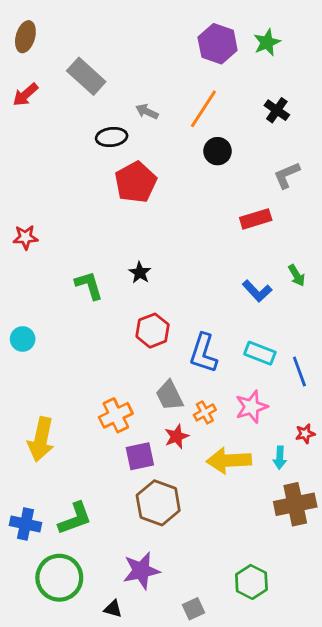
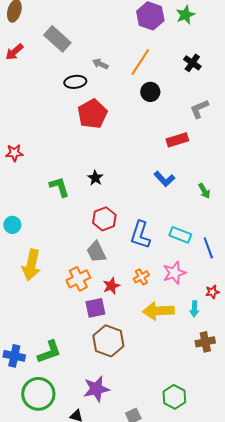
green arrow: (297, 275) -> (204, 191), moved
blue L-shape: (257, 291) -> (164, 179), moved
gray trapezoid: (170, 395) -> (96, 252), moved
red star: (177, 436) -> (111, 286), moved
yellow arrow: (41, 439) -> (31, 265), moved
brown cross: (295, 504) -> (205, 342), size x0.7

